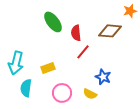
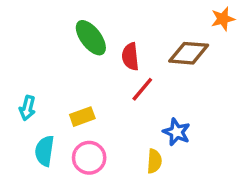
cyan arrow: (16, 63) -> (27, 108), size x0.6
pink circle: (62, 93) -> (89, 158), moved
yellow semicircle: (90, 94) -> (154, 161), turned -112

